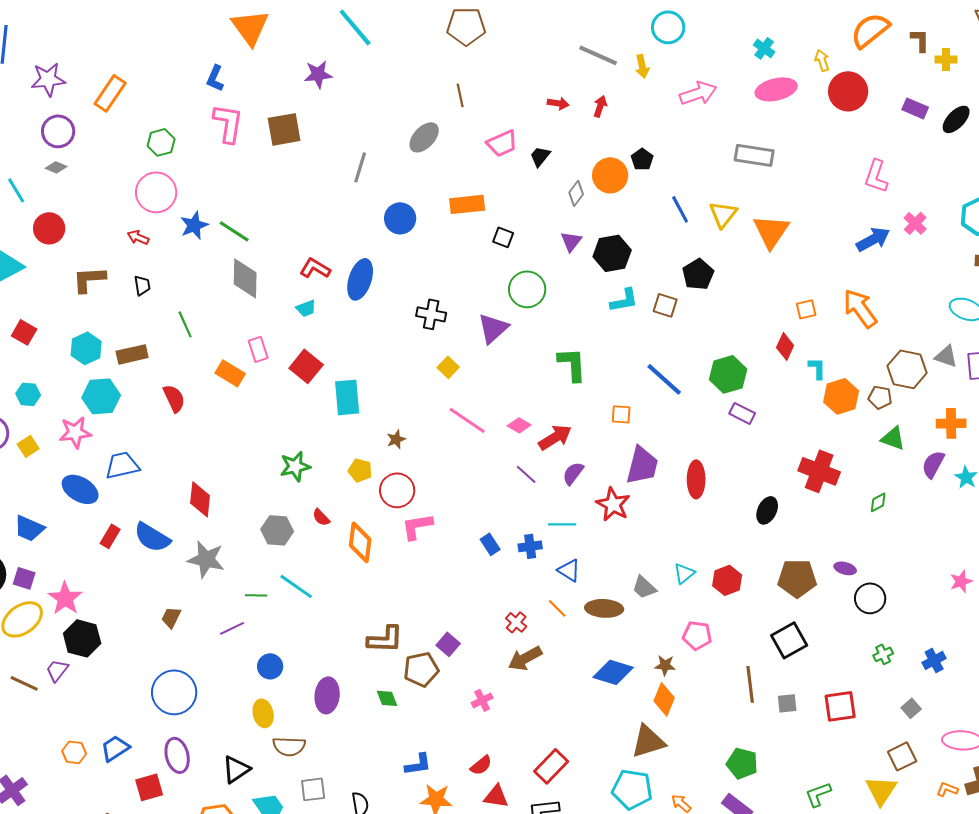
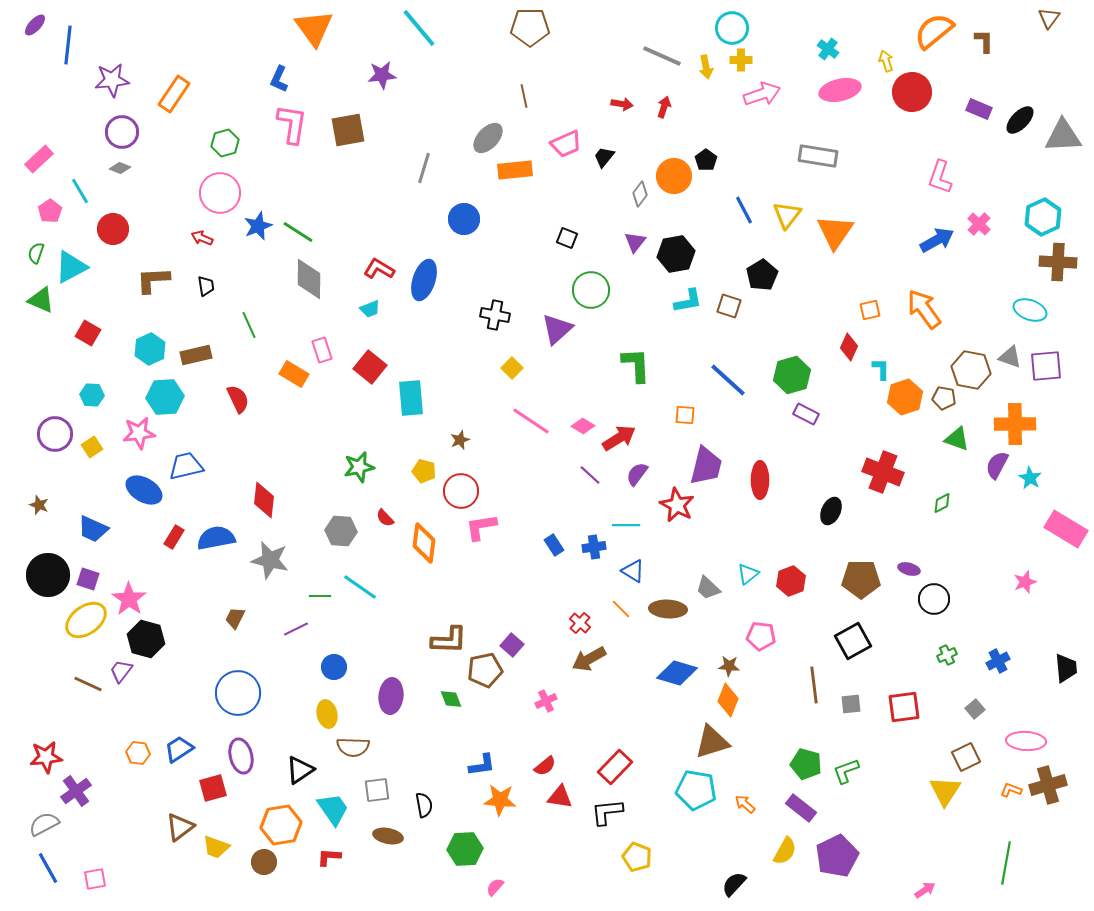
yellow cross: (946, 59) -> (741, 60), moved
orange rectangle: (467, 204) -> (515, 170), moved
orange cross: (951, 423) -> (1015, 424), size x1.4
blue semicircle: (152, 537) -> (216, 538), turned 138
green L-shape: (818, 794) -> (846, 771), moved

